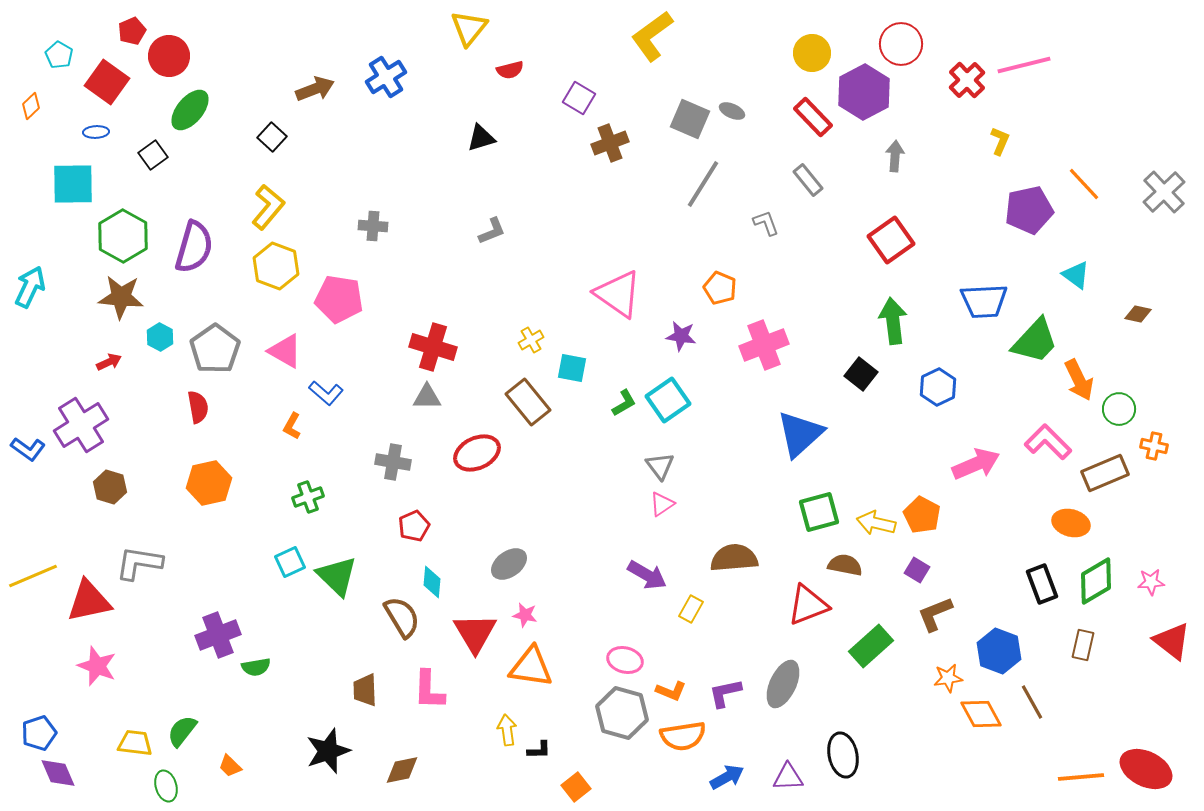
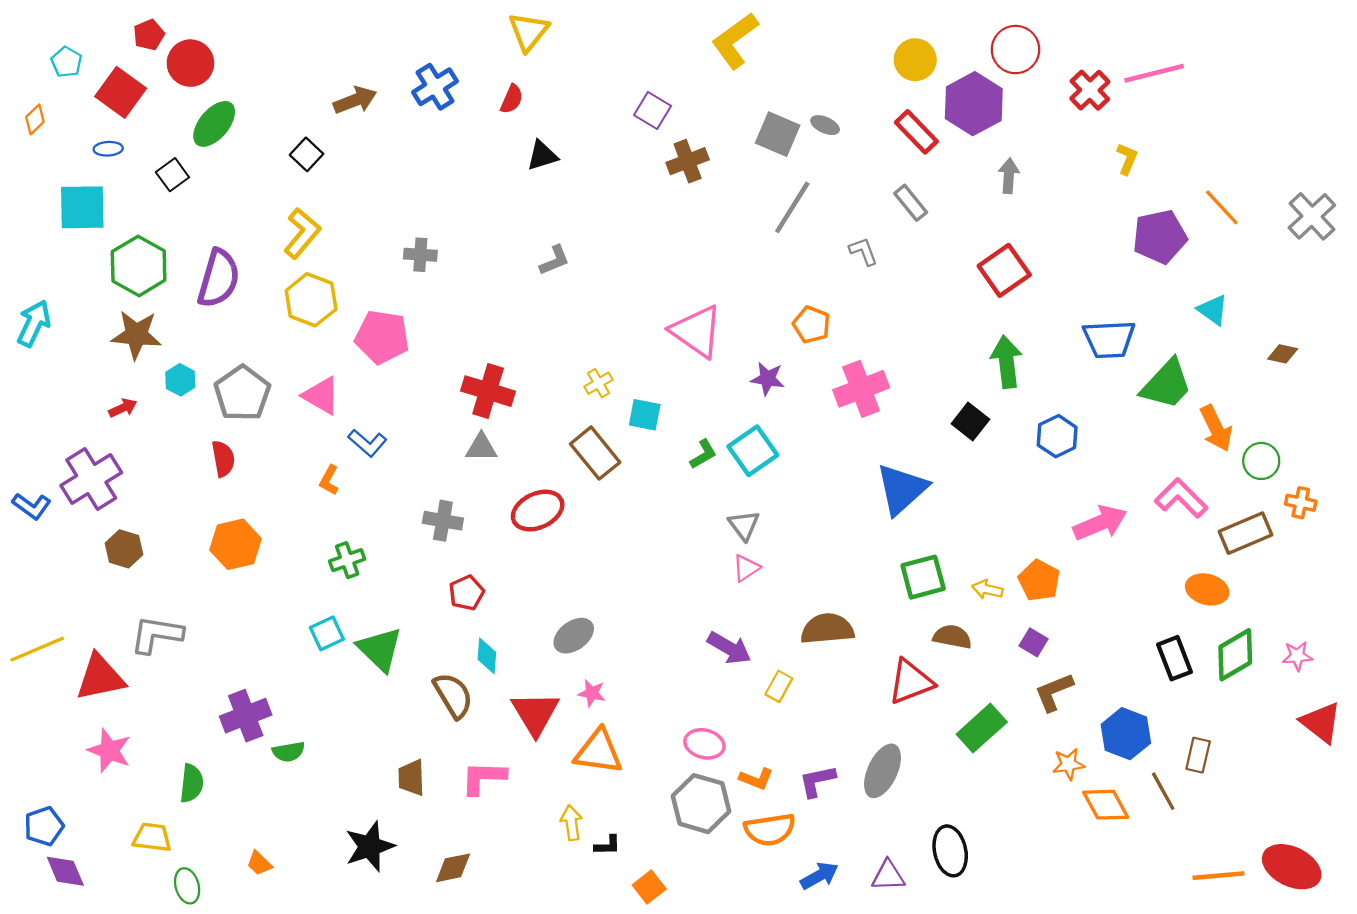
red semicircle: (510, 70) -> (512, 99), moved, turned -52
yellow arrow: (876, 523) -> (987, 589), size x0.7
brown rectangle: (1083, 645) -> (1198, 755), moved
pink L-shape: (429, 690) -> (484, 778), turned 90
green semicircle: (182, 731) -> (192, 783), moved, turned 148

